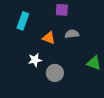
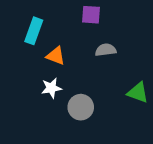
orange triangle: (49, 38) -> (56, 56), moved

